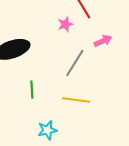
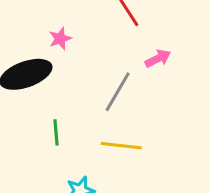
pink star: (65, 24) -> (60, 38), moved

